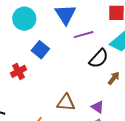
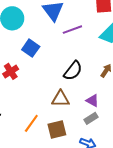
black semicircle: (99, 58) -> (73, 71), moved

